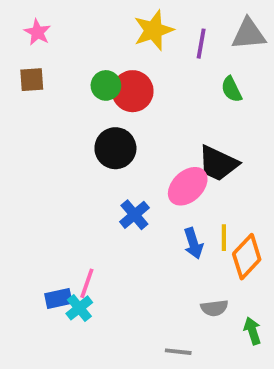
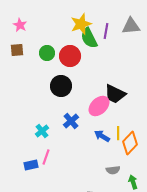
green circle: (106, 85) -> (47, 53), moved
green semicircle: (231, 89) -> (89, 38), moved, size x1.5
blue arrow: (193, 243) -> (102, 136), turned 140
cyan cross: (79, 308) -> (42, 131), moved

